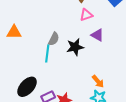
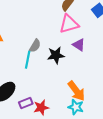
pink triangle: (86, 15) -> (69, 24), size x1.5
orange arrow: (98, 81) -> (76, 91), size x1.5

